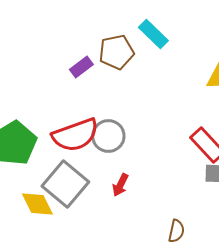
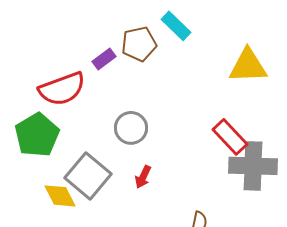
red semicircle: (75, 135) -> (62, 89), moved

